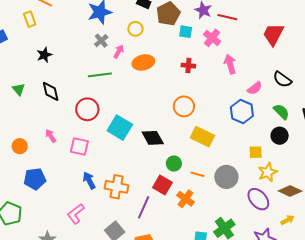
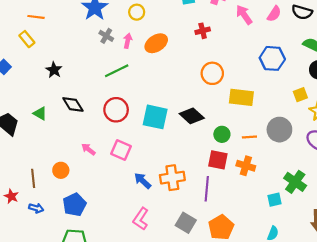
pink semicircle: (255, 88) -> (274, 14), moved
pink square: (79, 147) -> (121, 150), turned 30
blue pentagon: (35, 179) -> (74, 205), moved

